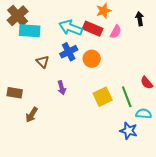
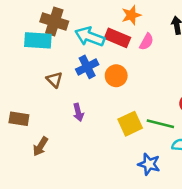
brown cross: (18, 16) -> (54, 21), moved, turned -30
green line: (127, 97) -> (160, 124), turned -55
blue star: (129, 131) -> (149, 164), moved

